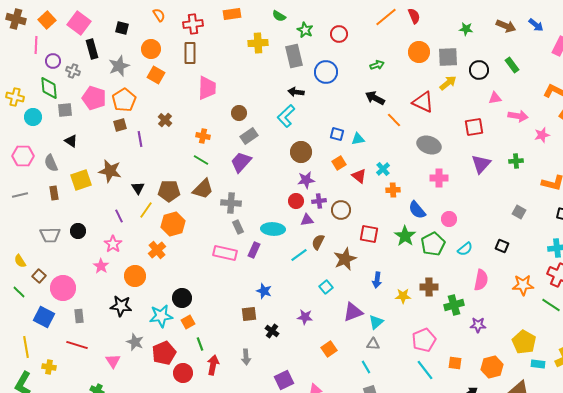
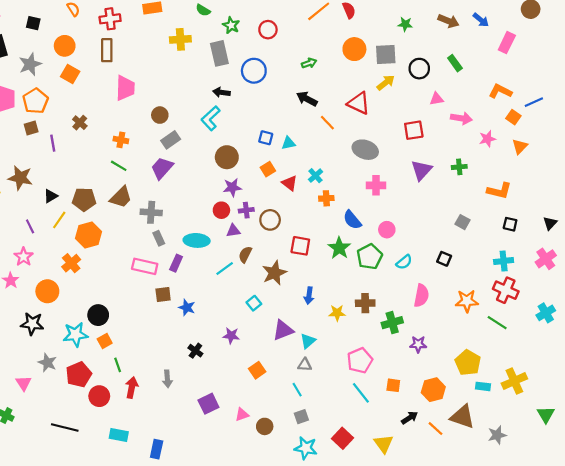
black triangle: (138, 188) -> (51, 196), turned 32
brown square: (249, 314) -> (163, 295), moved

